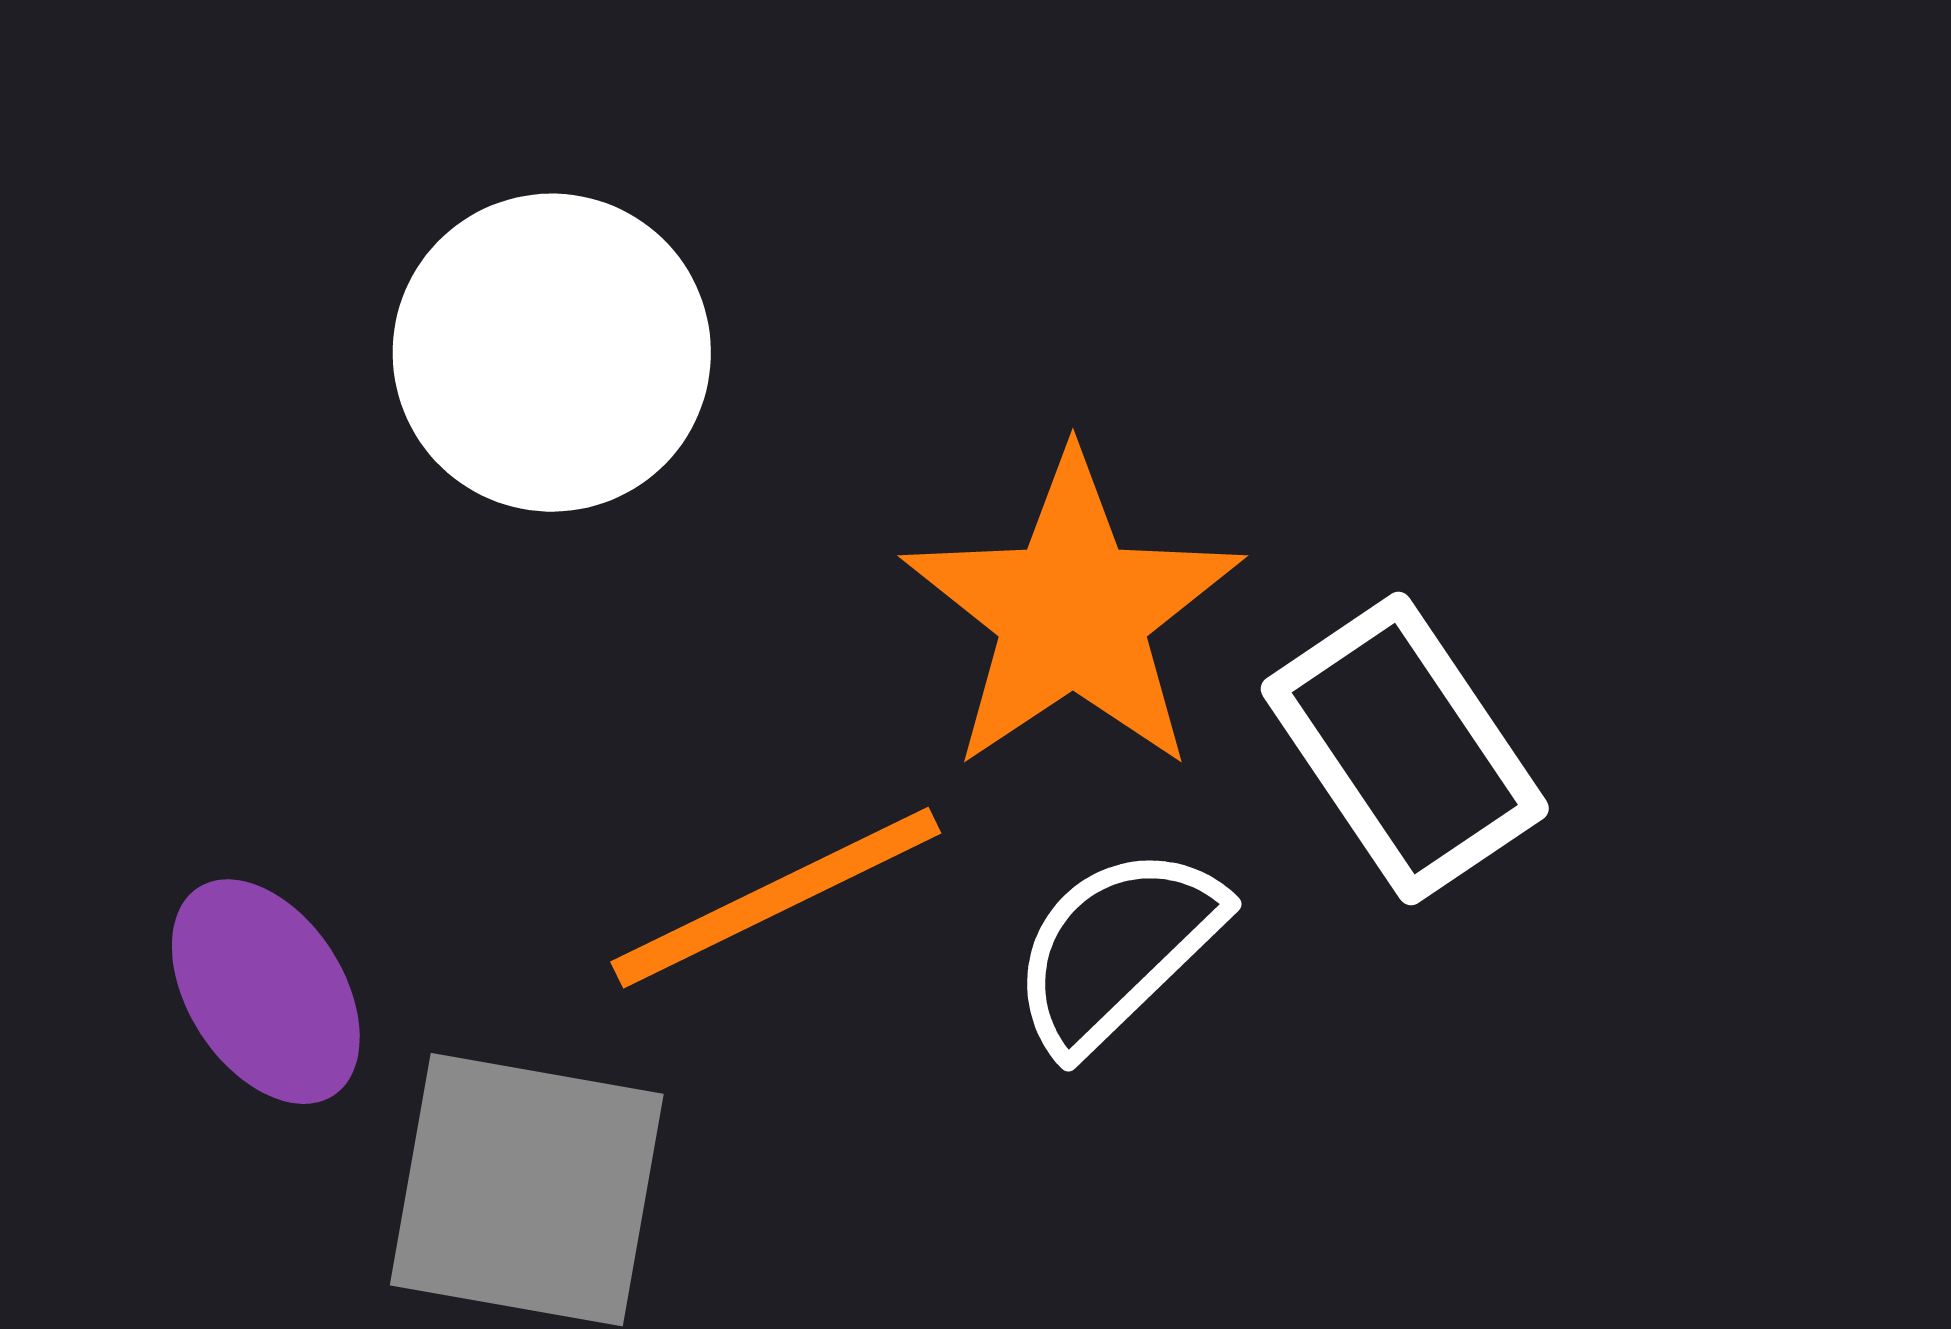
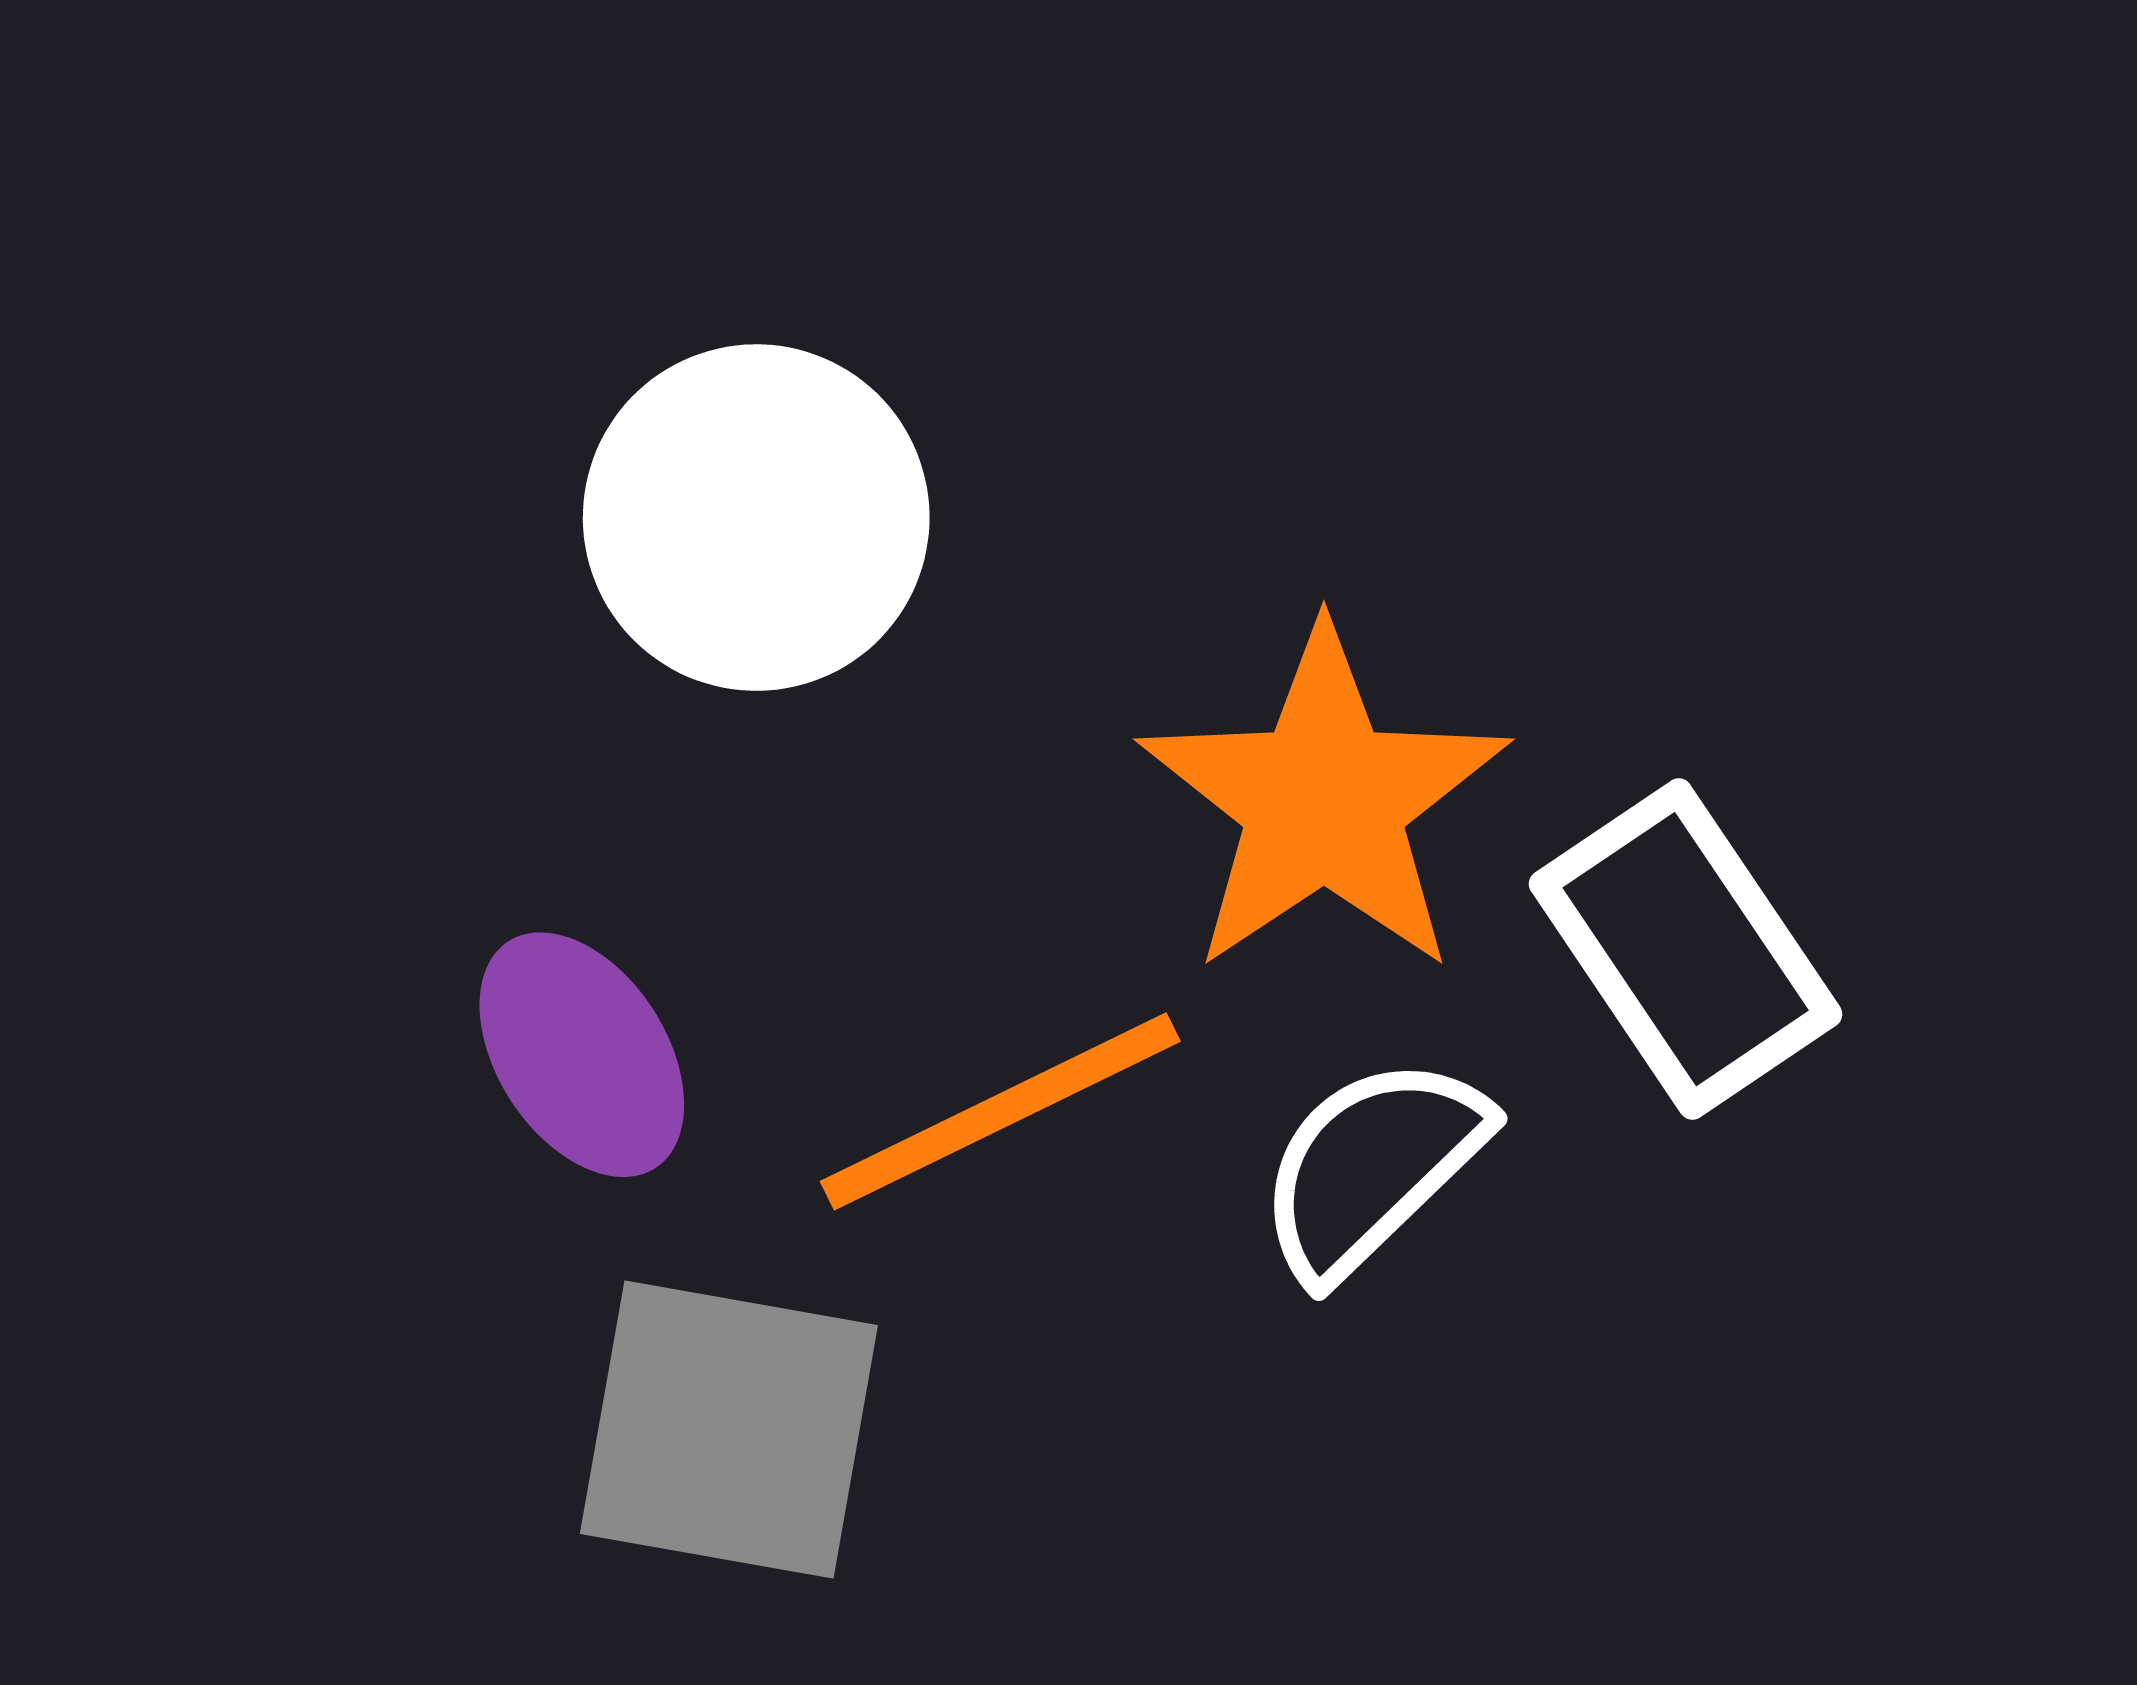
purple ellipse: (266, 992) -> (582, 1055), moved

